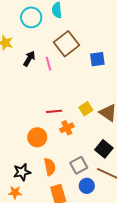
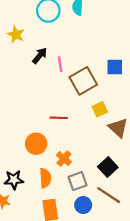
brown square: (67, 44) -> (83, 81), moved
yellow square: (86, 109) -> (100, 109), moved
orange cross: (67, 128) -> (64, 159), moved, turned -32

